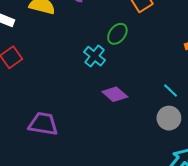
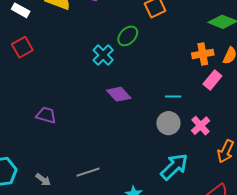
cyan line: (171, 90) -> (173, 97), turned -49
purple trapezoid: (43, 124) -> (46, 115), size x0.7

